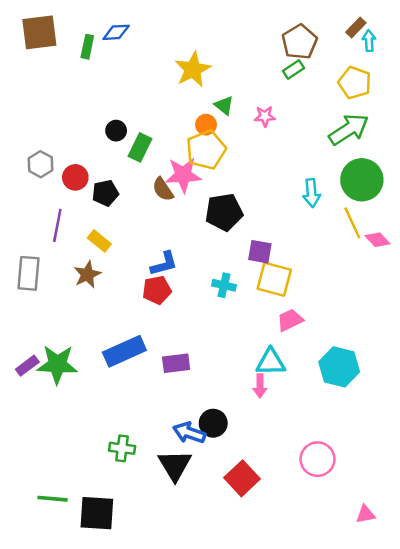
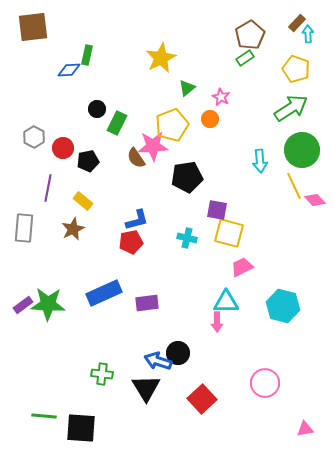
blue diamond: (116, 32) -> (69, 70), moved
green rectangle: (87, 47) -> (87, 55), moved
green triangle: (224, 105) -> (187, 88), turned 42
pink star: (265, 116) -> (221, 97), turned 30
orange circle: (206, 125) -> (210, 119), moved

